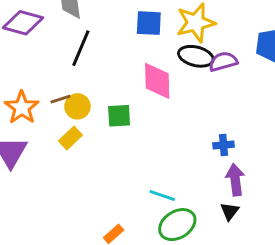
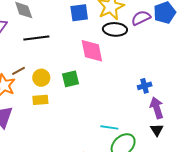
black line: (81, 48) -> (36, 38), turned 70
purple semicircle: (223, 62) -> (141, 18), moved
brown line: (60, 99) -> (19, 71), moved
yellow rectangle: (70, 138) -> (40, 100), turned 49

